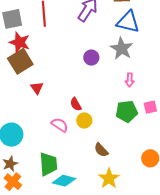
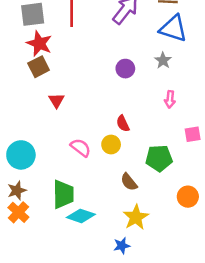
gray star: (122, 49) -> (163, 60), size x0.6
brown square: (20, 61) -> (39, 67), size x0.7
red semicircle: (76, 104) -> (123, 124), moved
green pentagon: (127, 111) -> (159, 158), moved

